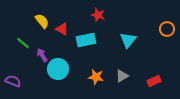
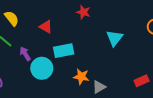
yellow semicircle: (42, 21) -> (12, 18), moved
cyan rectangle: (86, 40) -> (64, 51), moved
gray triangle: (122, 76) -> (99, 87), moved

